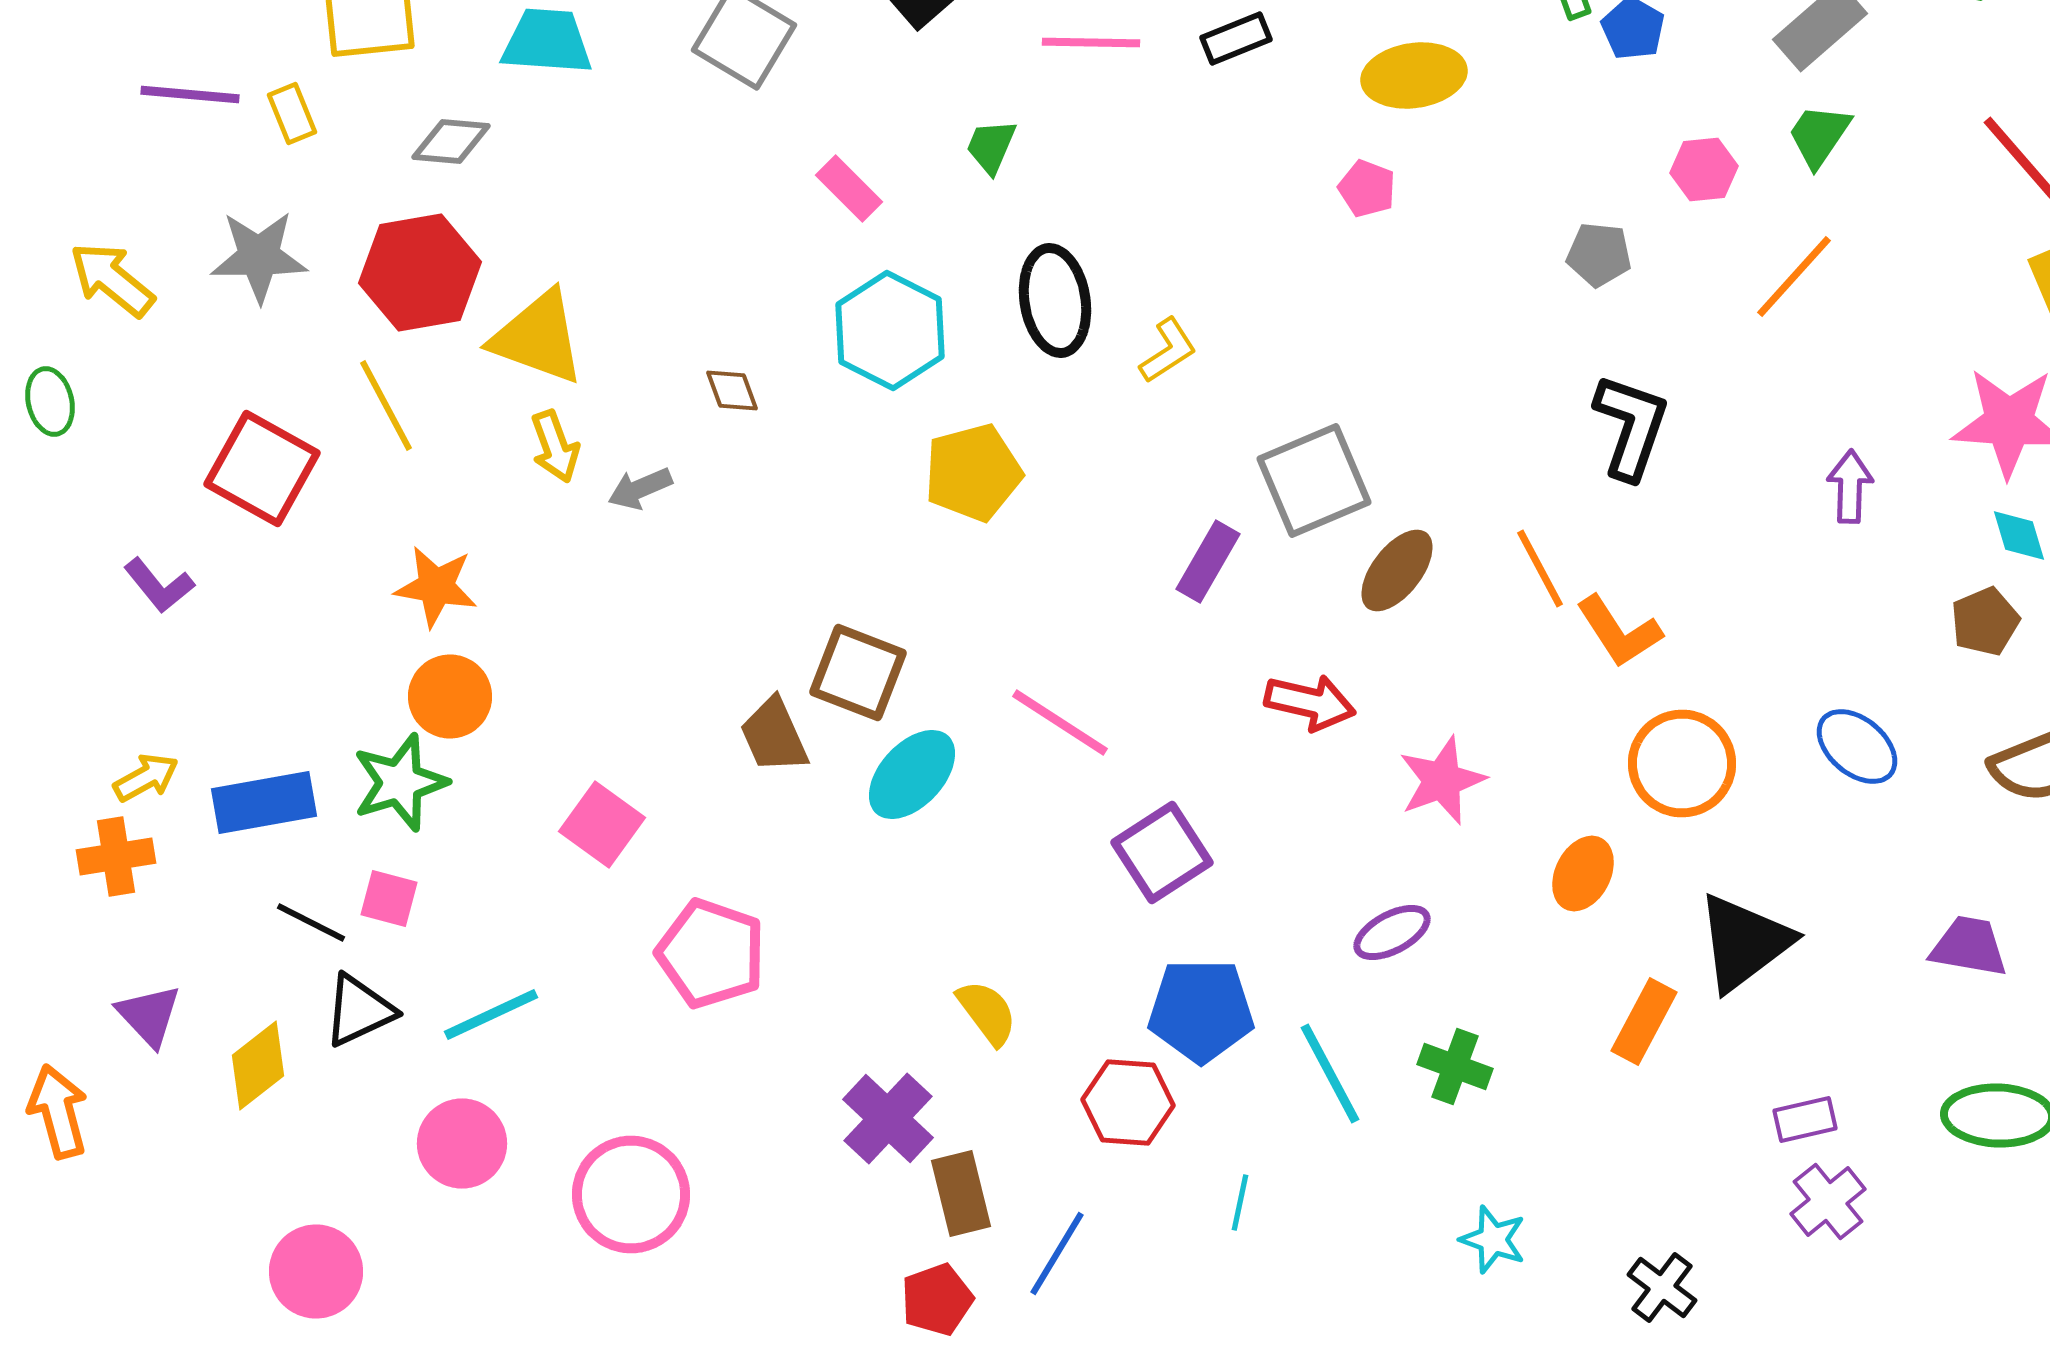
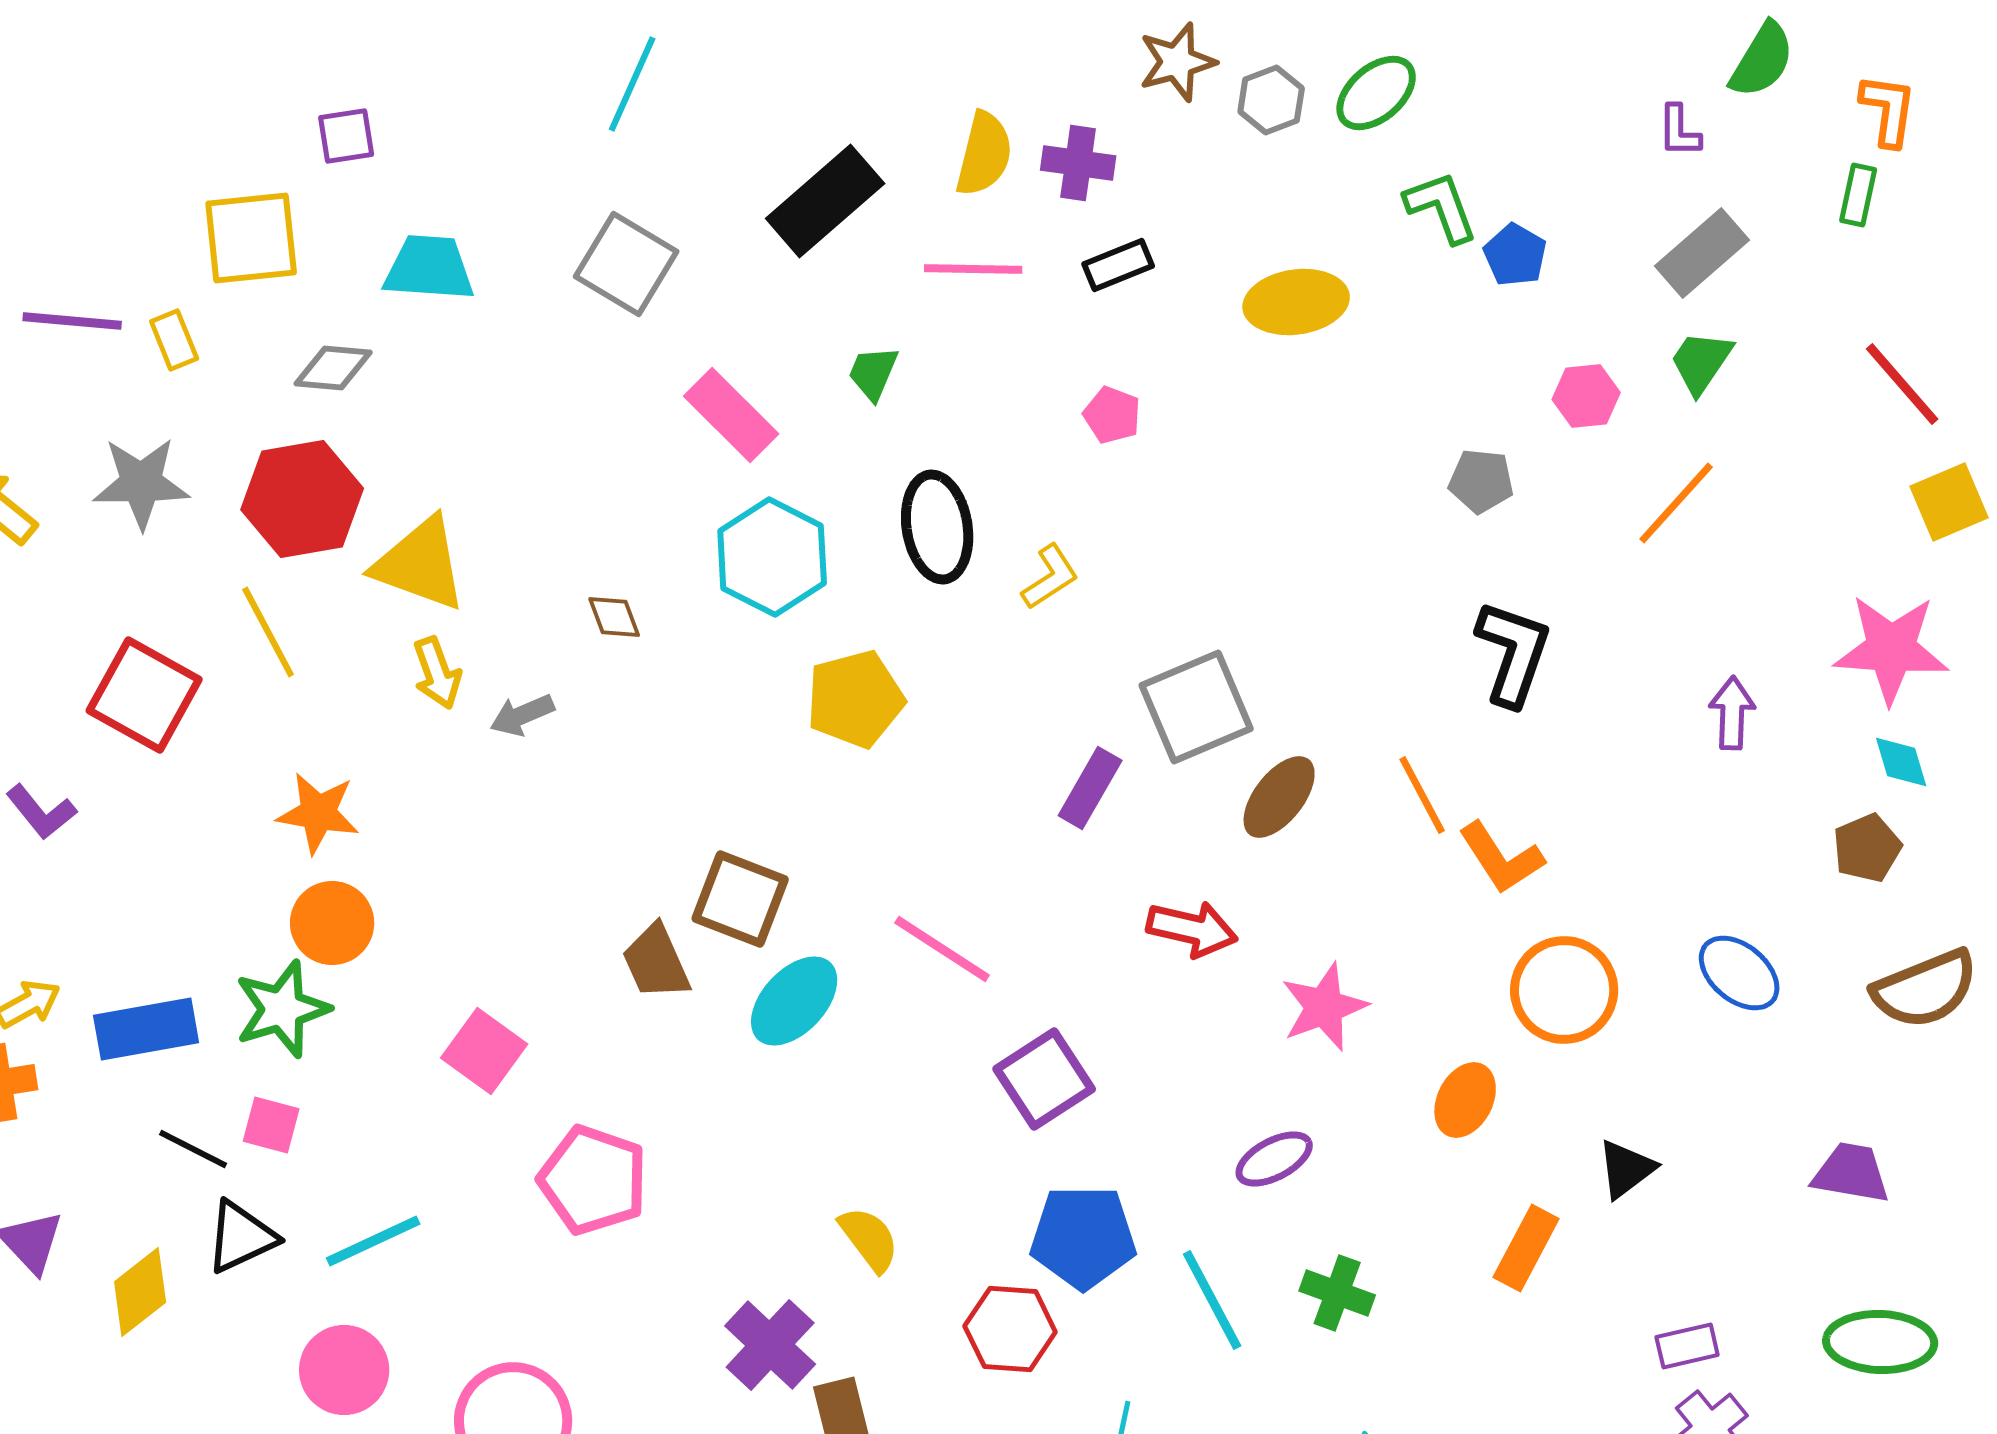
pink rectangle: (849, 188) -> (731, 415), size x1.4
pink pentagon: (1367, 188) -> (1112, 415), moved
black triangle: (1744, 942) -> (1626, 1169), size x0.6

